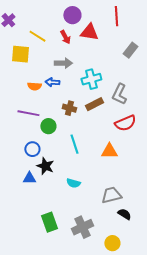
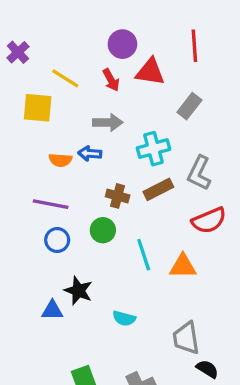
gray rectangle: (130, 50) -> (189, 106), moved
green circle: (48, 126) -> (103, 230), moved
cyan line: (74, 144) -> (144, 255), moved
blue circle: (32, 149) -> (57, 240), moved
gray trapezoid: (111, 195) -> (186, 338), turned -85

